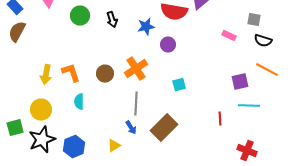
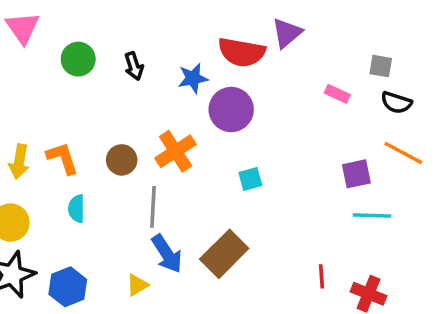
purple circle: (168, 45) -> (231, 110), size x1.6
gray line: (136, 104) -> (153, 207), moved
red line: (220, 119) -> (322, 276), moved
blue arrow: (131, 128) -> (167, 254), size x1.6

